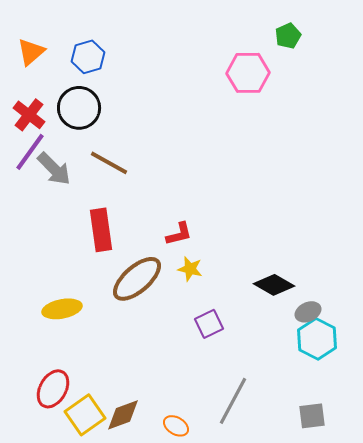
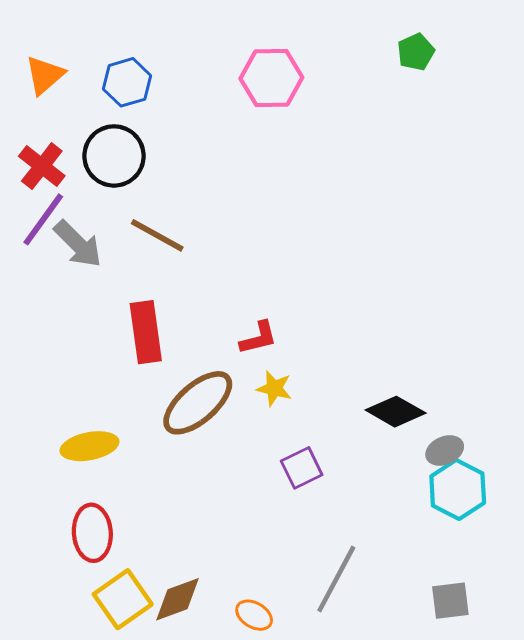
pink hexagon: (248, 73) -> (271, 78), moved
red ellipse: (53, 389) -> (92, 533), moved, turned -33

